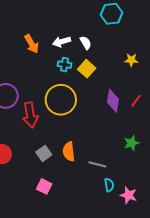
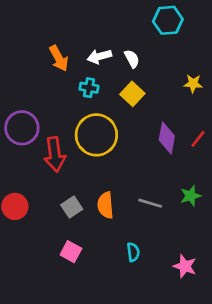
cyan cross: (64, 65) -> (89, 88), moved
gray line: (97, 164) -> (150, 203), moved
cyan semicircle: (109, 185) -> (133, 252), moved

